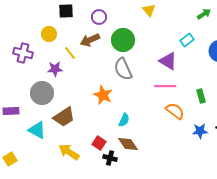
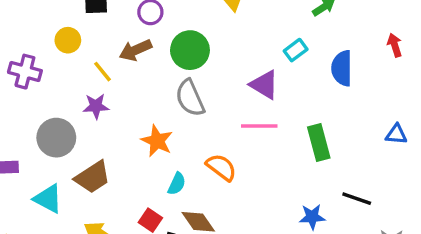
purple star: (55, 69) -> (96, 106), moved
green rectangle: (201, 96) -> (319, 143), size x1.5
orange semicircle: (175, 111) -> (221, 167), moved
cyan semicircle: (124, 120) -> (177, 184), moved
blue star: (200, 131) -> (312, 217), moved

